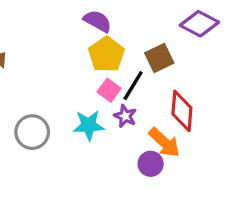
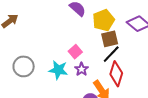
yellow pentagon: (106, 54) -> (104, 20), moved
black line: (133, 86) -> (111, 54), moved

